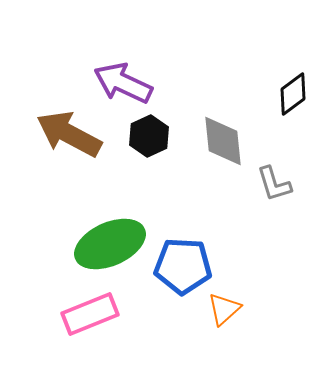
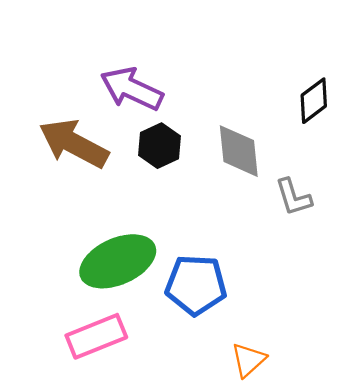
orange triangle: (224, 309) -> (248, 360), moved

